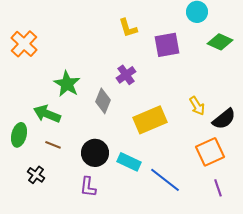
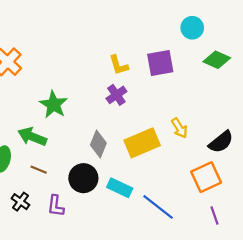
yellow L-shape: (128, 28) -> (119, 65), moved
gray diamond: (103, 101) -> (98, 144), moved
yellow arrow: (197, 106) -> (179, 128), moved
purple L-shape: (88, 187) -> (56, 206), moved

